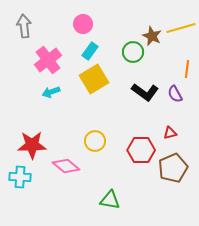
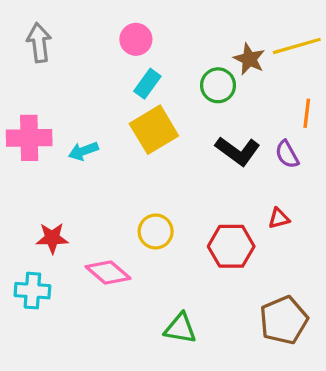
pink cross: (48, 60) -> (29, 138), moved, turned 36
red star: (32, 145) -> (52, 238), size x0.7
brown pentagon: (173, 168) -> (284, 320), moved

